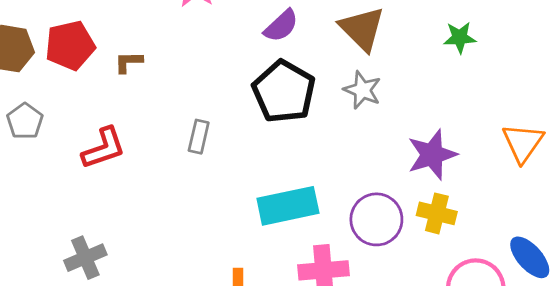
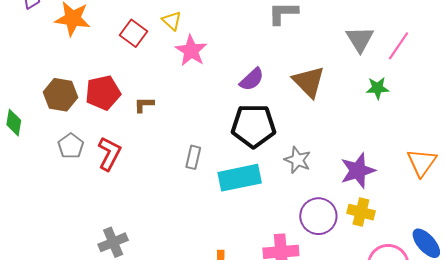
gray star: (362, 90) -> (298, 160), moved
black pentagon: (284, 92) -> (253, 126), turned -30
red L-shape: (104, 148) -> (109, 154), moved, turned -44
cyan rectangle: (288, 206) -> (240, 178), moved

